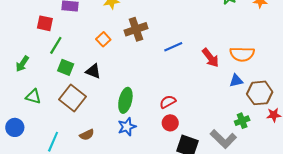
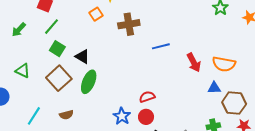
orange square: (103, 39) -> (96, 14), moved
green arrow: (22, 64) -> (19, 30), moved
green ellipse: (125, 100) -> (89, 82), moved
blue star: (127, 127) -> (122, 116), moved, turned -30

